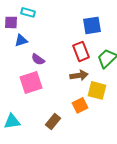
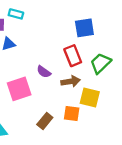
purple semicircle: (38, 59) -> (44, 72), moved
orange square: (80, 105) -> (72, 114), turned 35
brown rectangle: (53, 121) -> (45, 121), moved

